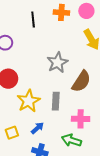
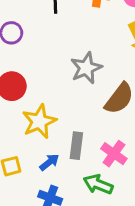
gray rectangle: (56, 101) -> (76, 146), moved
pink cross: (81, 119) -> (114, 154), turned 30

